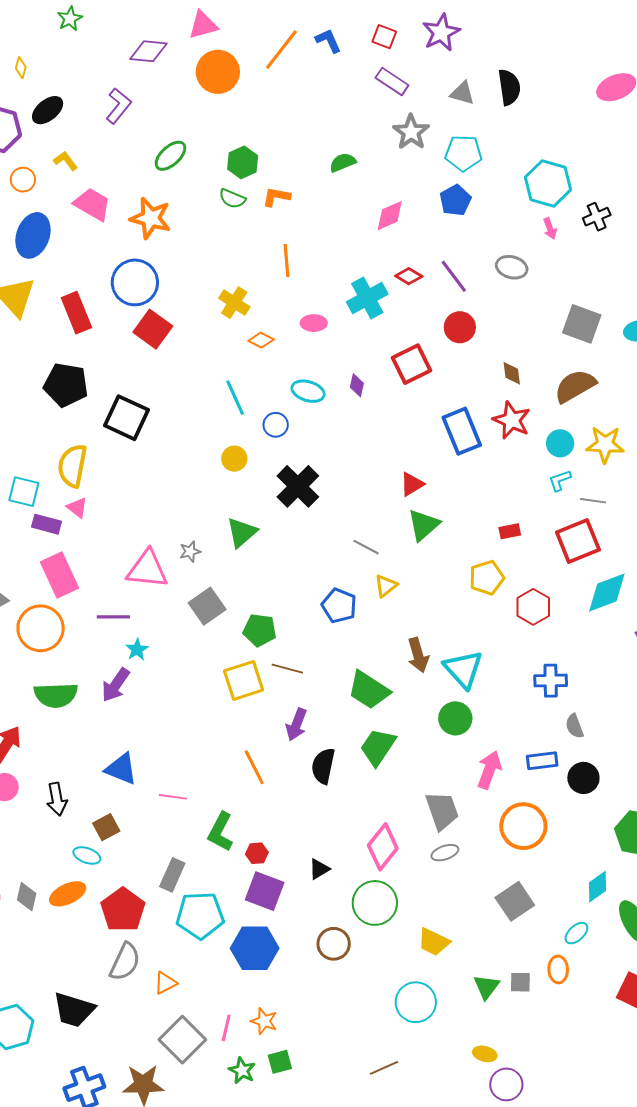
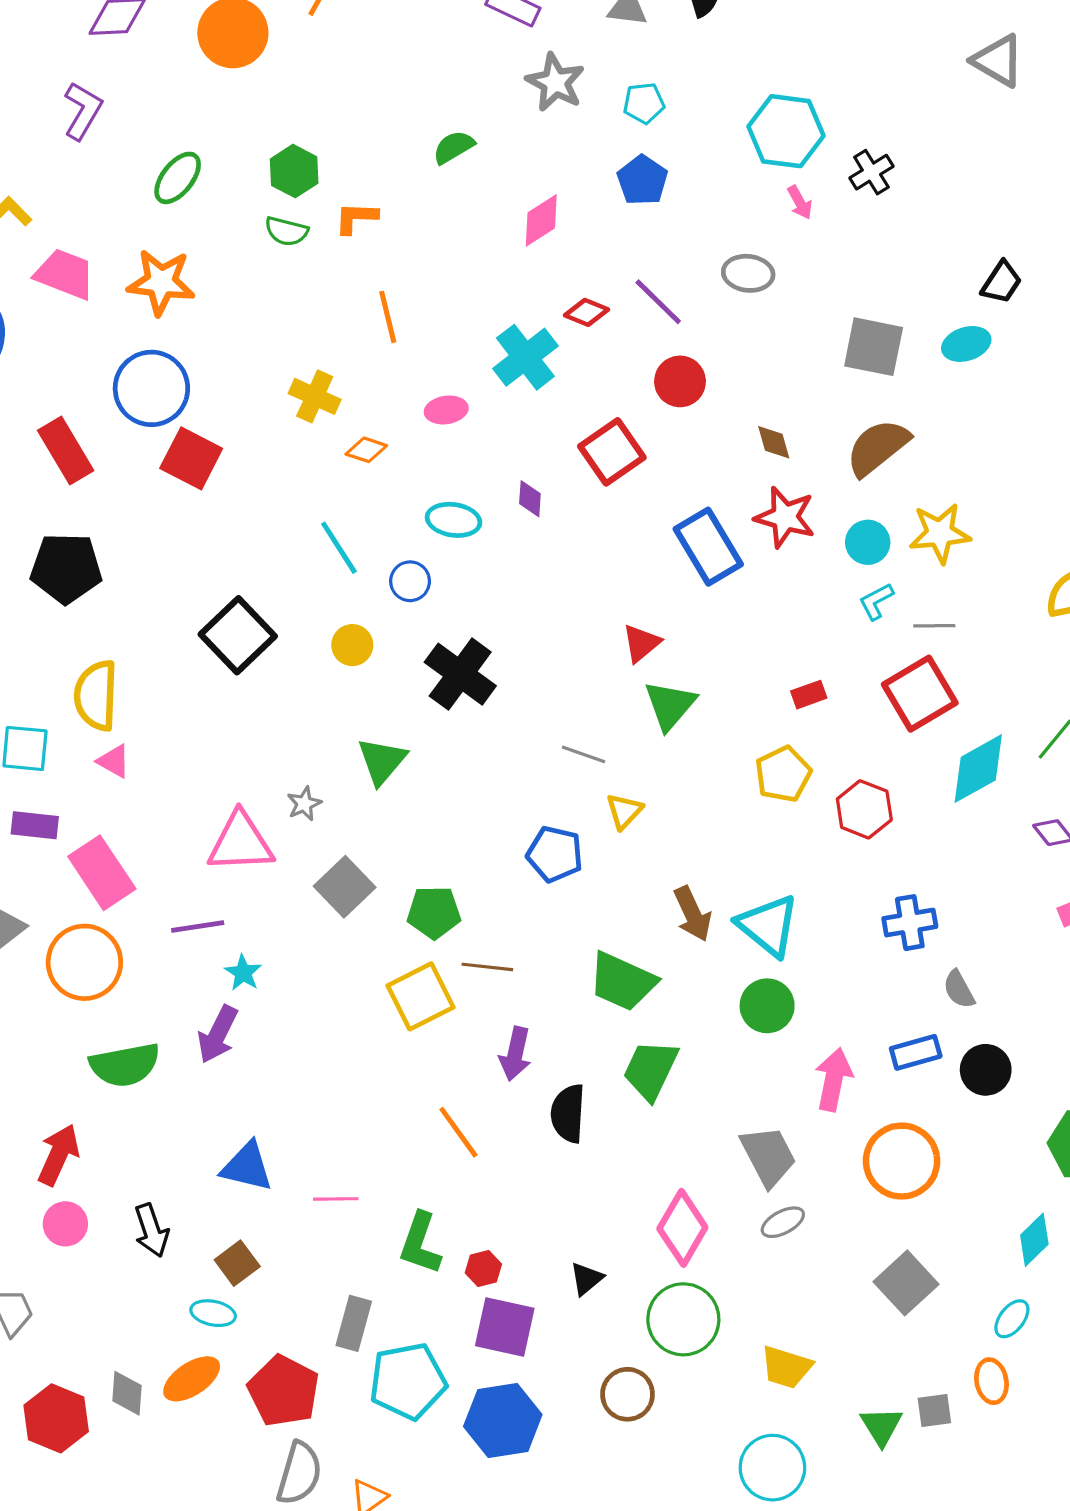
cyan pentagon: (463, 153) -> (644, 103), size x0.7
black square: (126, 418) -> (238, 635), moved, turned 30
purple rectangle: (47, 524) -> (35, 825), moved

